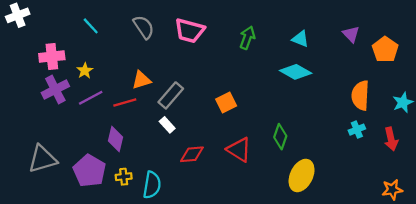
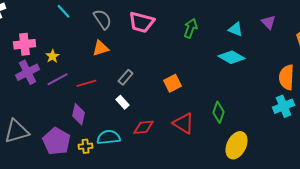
cyan line: (91, 26) -> (64, 11), moved
purple triangle: (351, 34) -> (269, 22), moved
orange triangle: (141, 80) -> (101, 48), moved
gray rectangle: (171, 95) -> (126, 77), size x0.7
cyan cross: (357, 130) -> (284, 106), size x1.5
cyan semicircle: (152, 185) -> (109, 137), moved, turned -105

